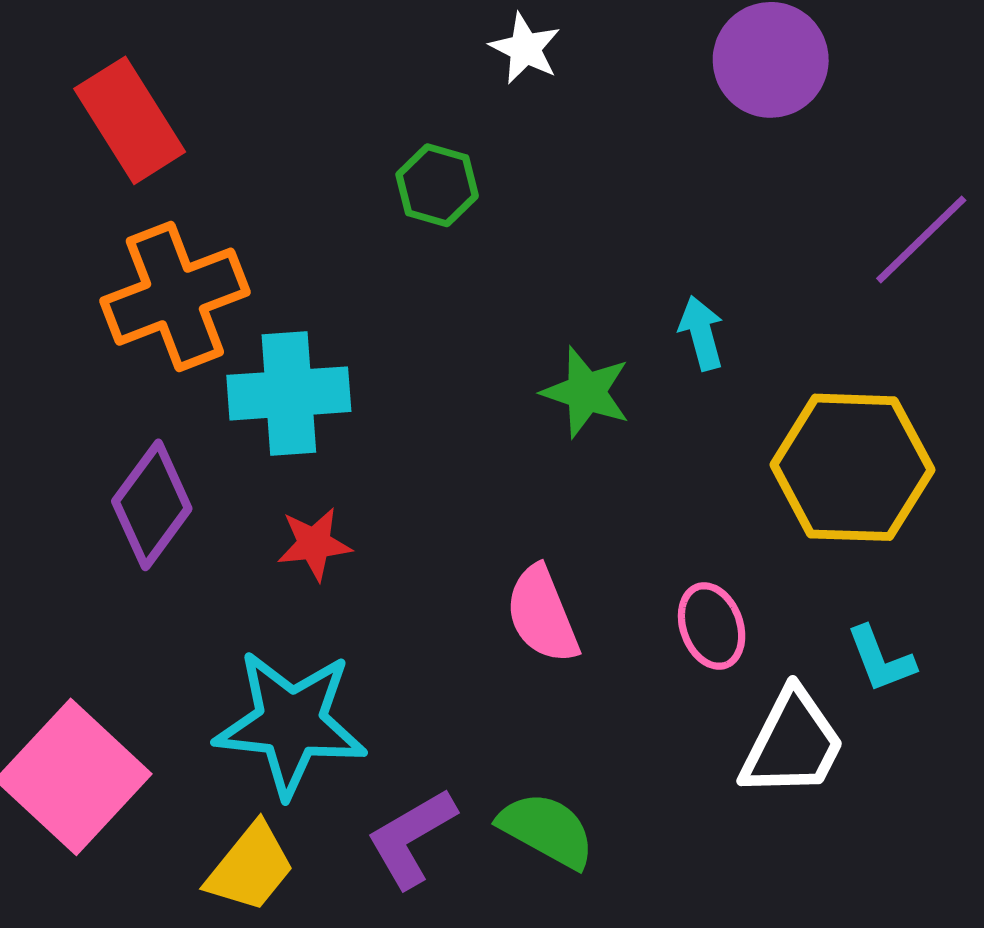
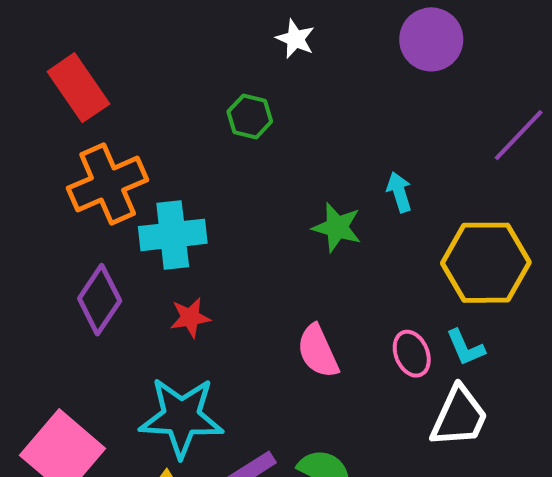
cyan L-shape: (881, 659) -> (465, 348), moved

